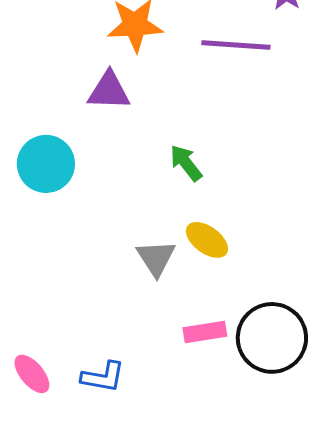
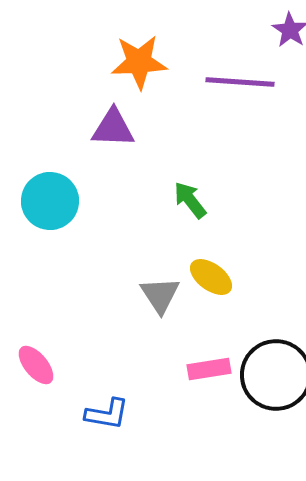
pink ellipse: (32, 374) -> (36, 365), moved

